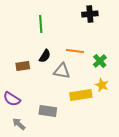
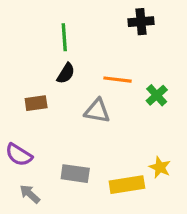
black semicircle: (45, 56) -> (66, 73), moved
yellow star: (102, 85) -> (160, 167), moved
yellow rectangle: (81, 95) -> (127, 185), moved

